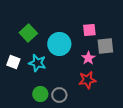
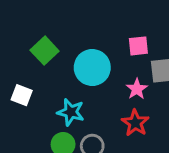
cyan star: (37, 63) -> (71, 112), moved
red star: (87, 80) -> (135, 123), turned -30

